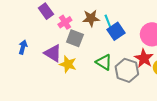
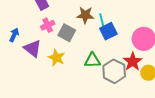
pink cross: (65, 22) -> (48, 25), moved
purple triangle: (53, 53) -> (33, 48), moved
green triangle: (104, 62) -> (92, 60), turned -42

